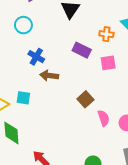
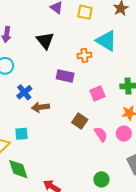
blue cross: (36, 57) -> (24, 92), turned 35
pink square: (108, 63) -> (98, 93), moved

